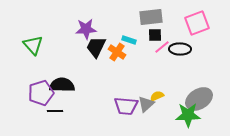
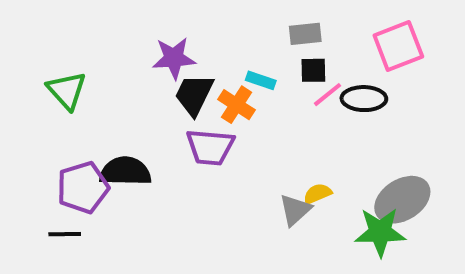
gray rectangle: (151, 17) -> (305, 34), size x0.7
purple trapezoid: (126, 106) -> (210, 147), moved
black line: (55, 111) -> (65, 234), moved

